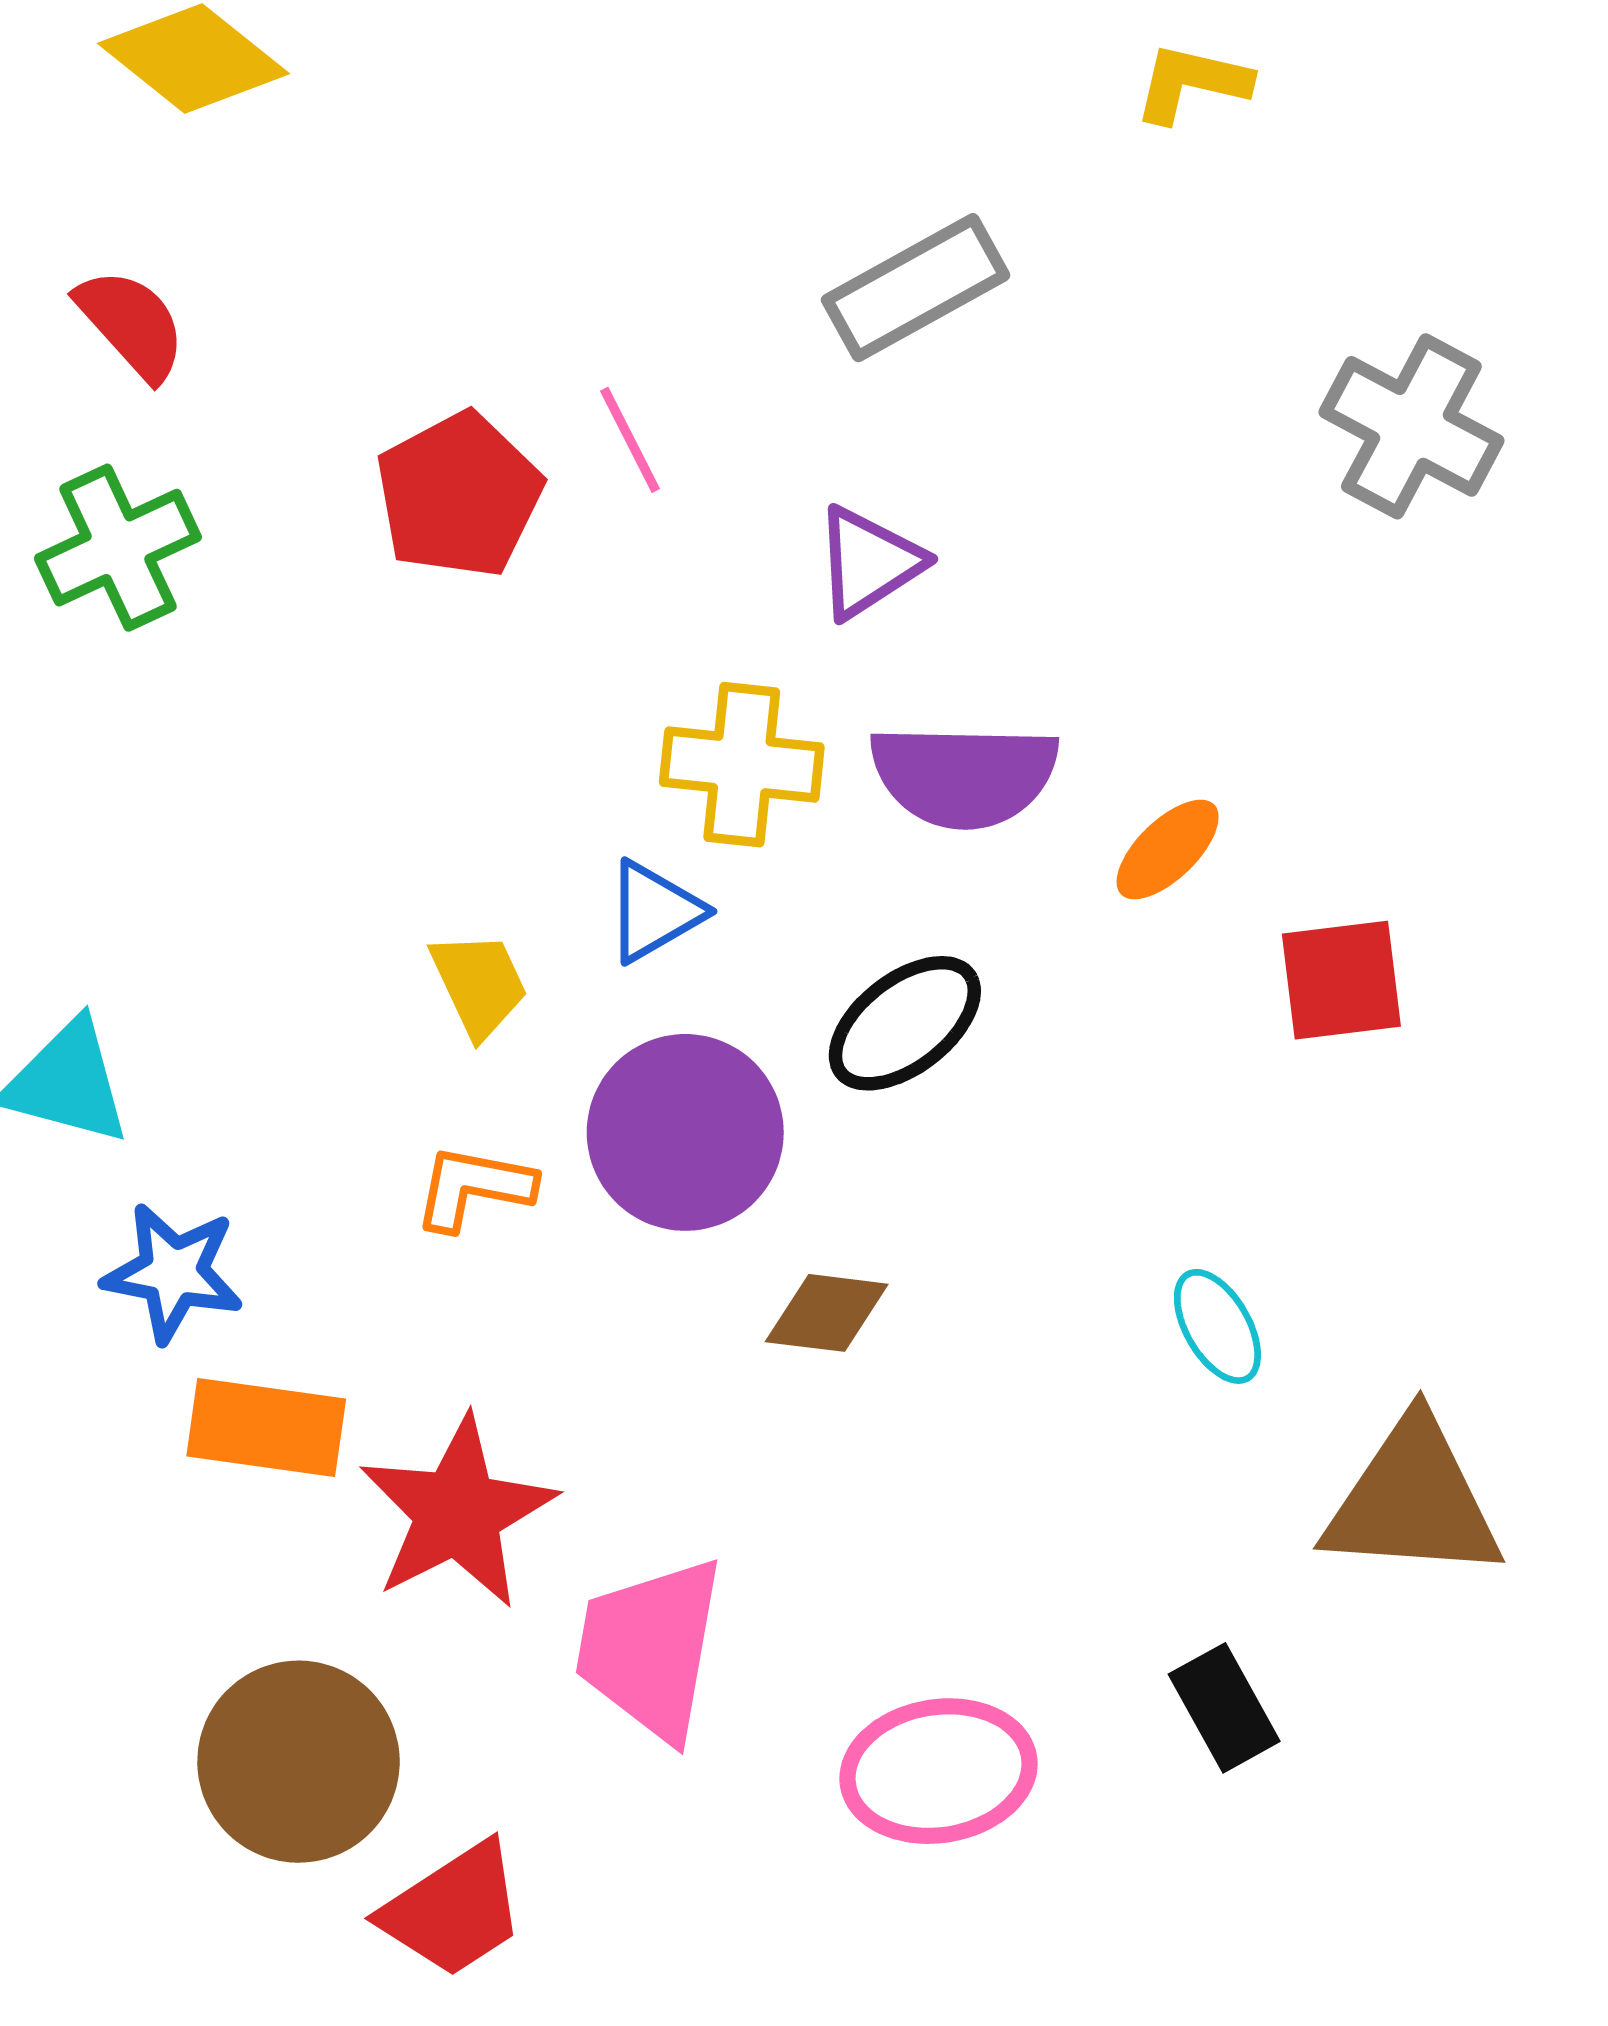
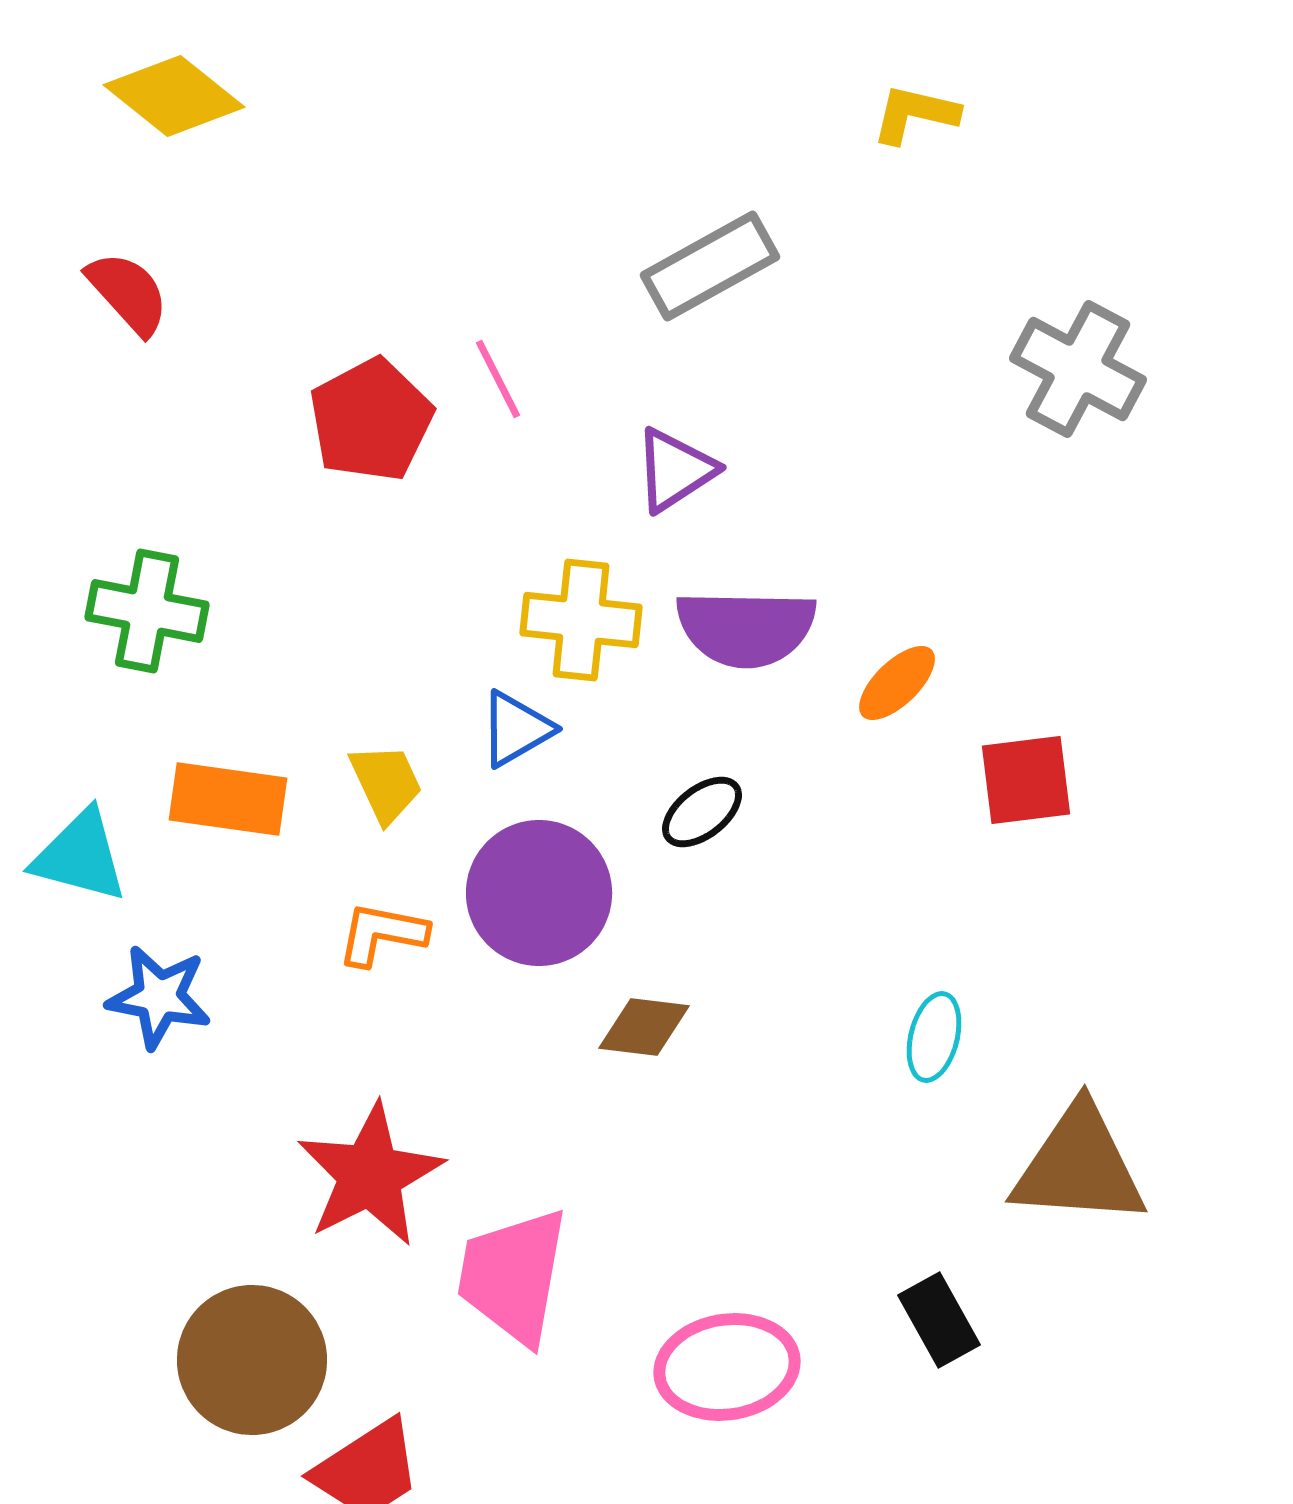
green cross: (118, 548) -> (147, 611), moved, turned 36
black ellipse: (905, 1023) -> (702, 812), size x0.7
cyan ellipse: (1217, 1326) -> (934, 1037), turned 44
orange rectangle: (266, 1428) -> (228, 799), moved

